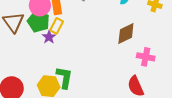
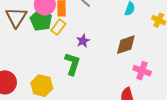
purple star: (49, 37) -> (83, 41), moved
green L-shape: (64, 78) -> (72, 64), moved

